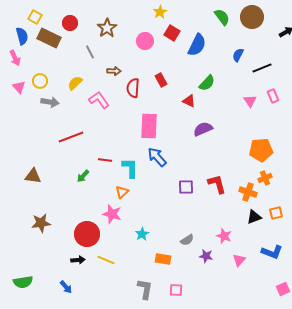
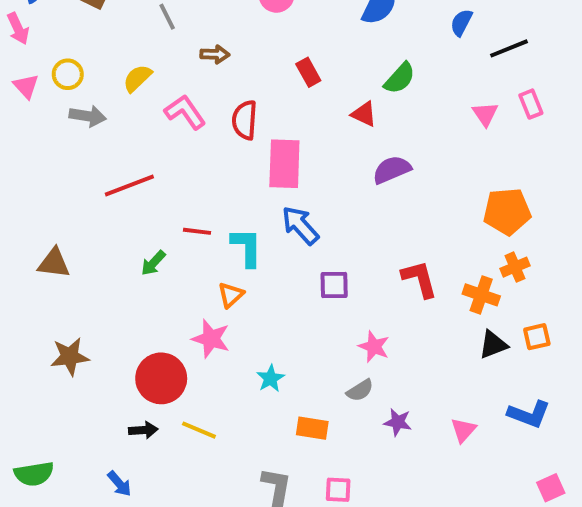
red semicircle: (133, 88) -> (245, 120), moved
purple square: (186, 187) -> (334, 285), moved
pink star: (224, 236) -> (374, 347), moved

